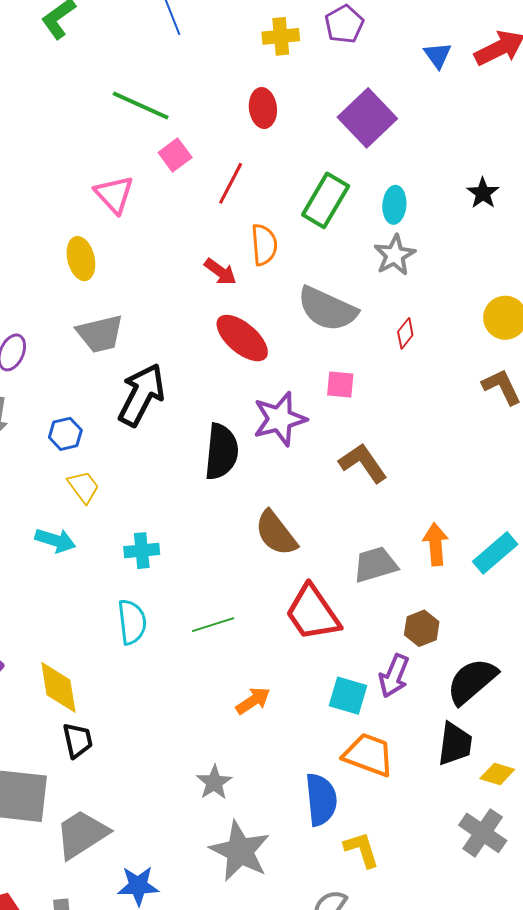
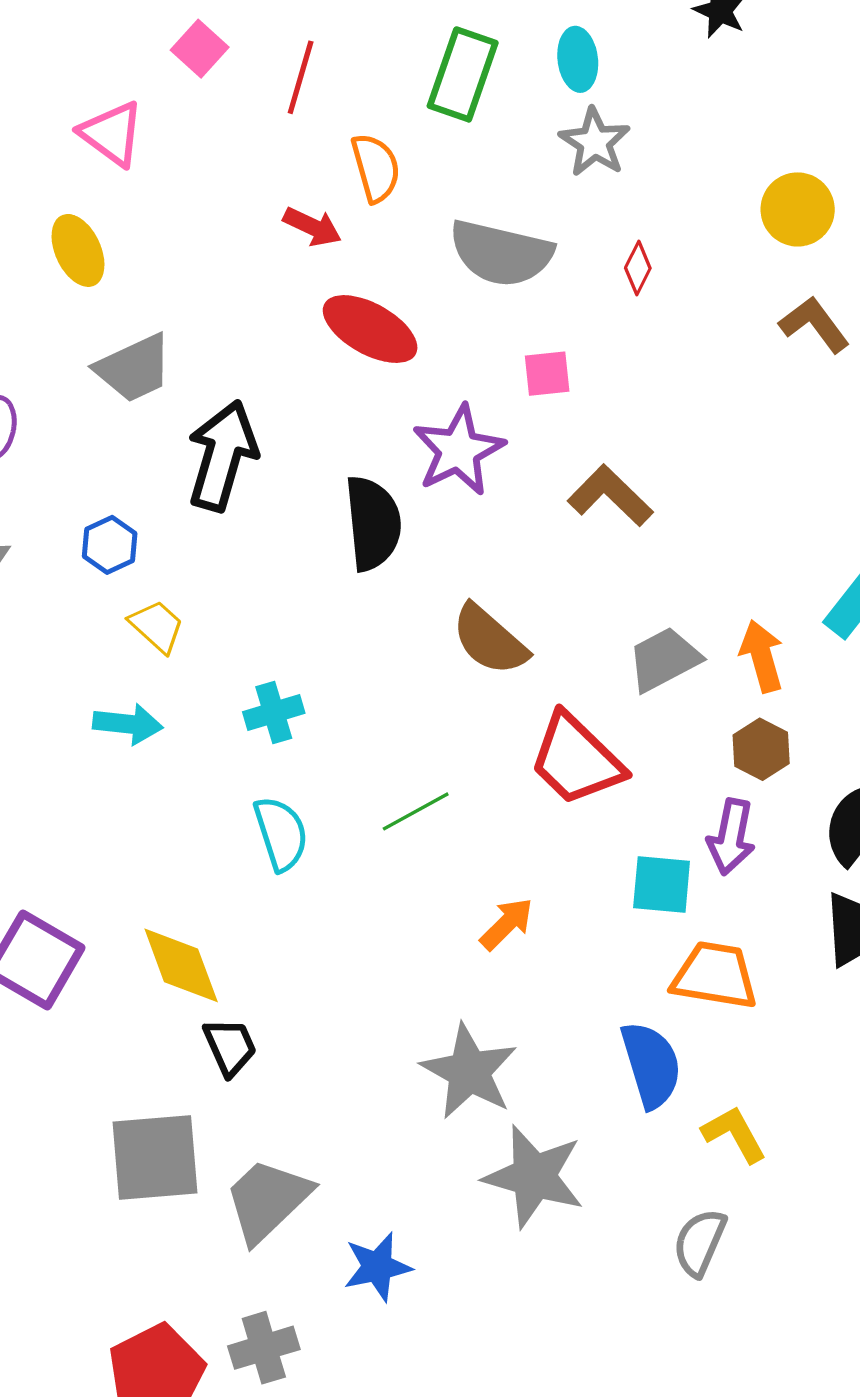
orange arrow: (436, 544) -> (762, 656), moved
gray star: (214, 782) -> (469, 1071), size x1.6

